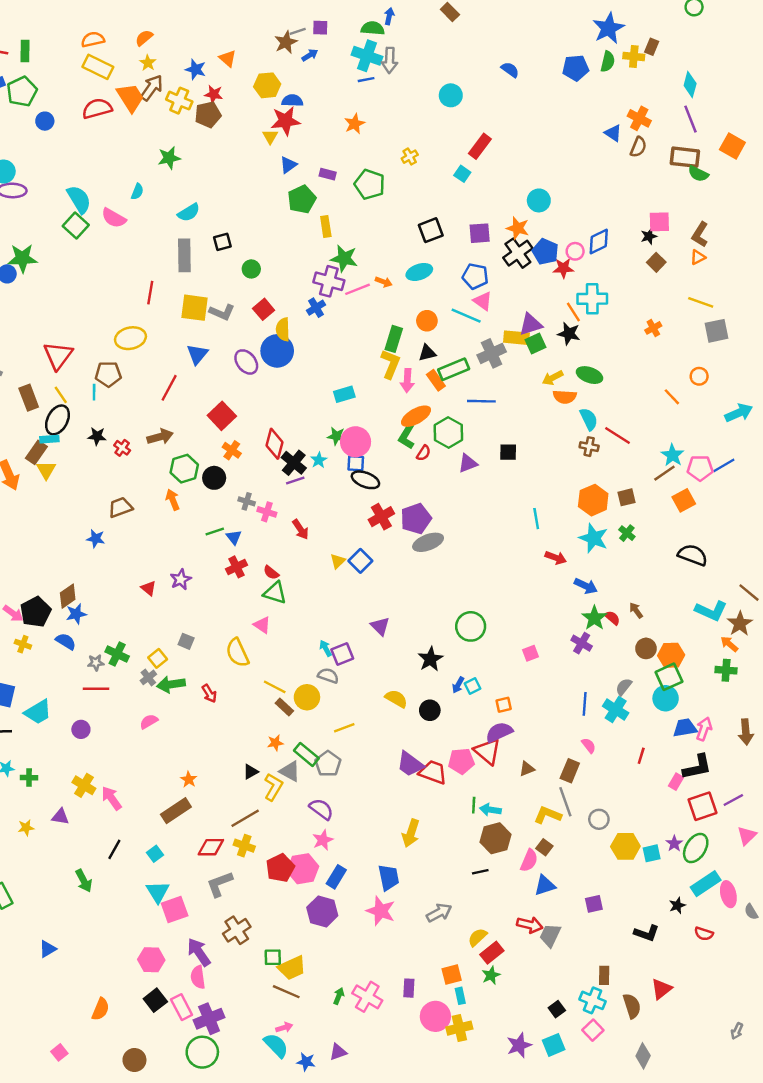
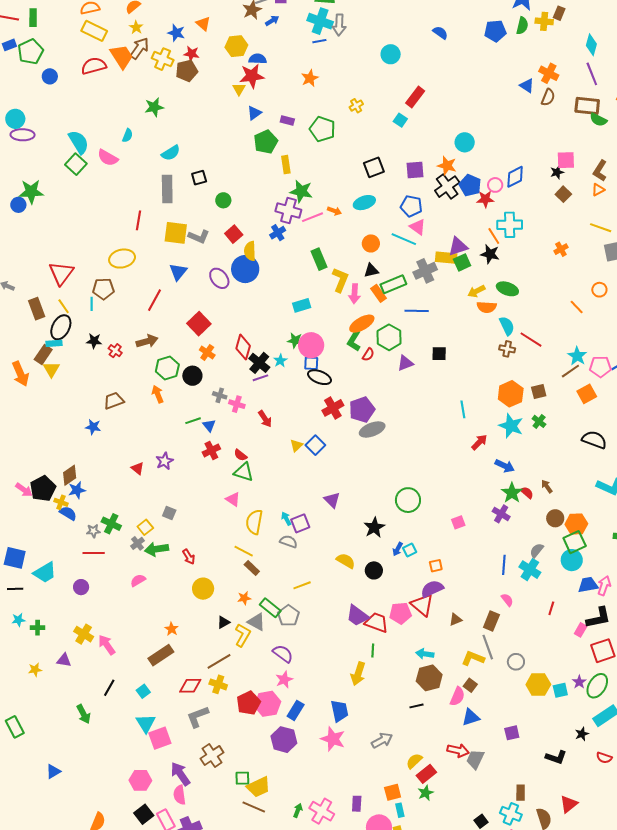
green rectangle: (394, 339) -> (319, 259), moved, turned -40
red arrow: (556, 558) -> (479, 442), turned -66
yellow cross: (23, 644) -> (61, 502), moved
yellow semicircle: (237, 653) -> (254, 522), moved, turned 35
yellow circle: (307, 697) -> (203, 589), moved
green line: (474, 805) -> (373, 651), moved

